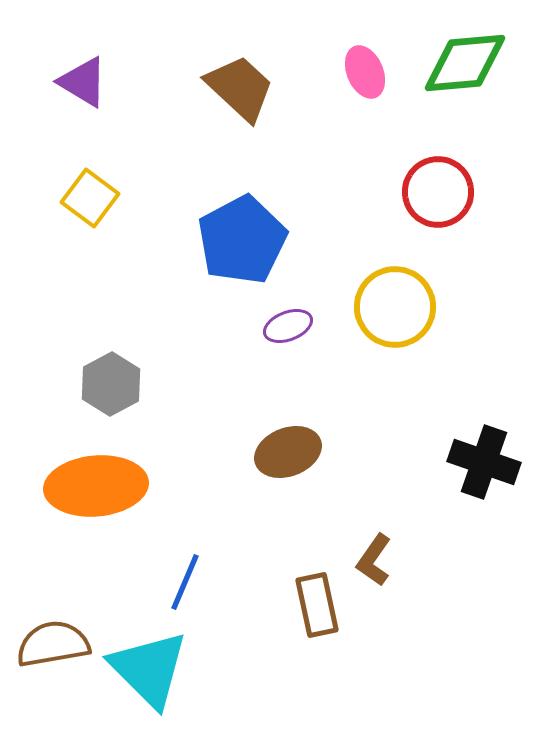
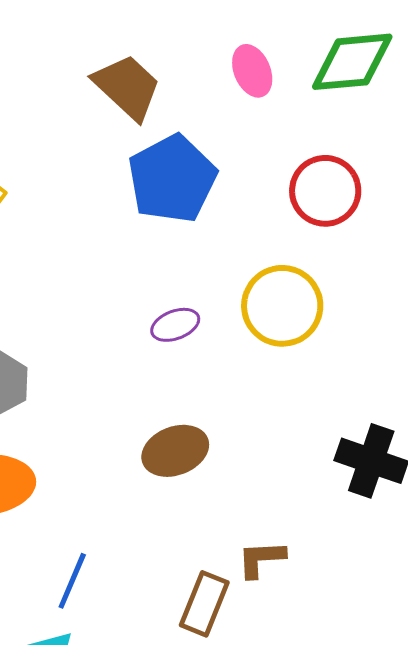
blue pentagon: (242, 240) -> (172, 179), moved
brown L-shape: (374, 560) -> (261, 559), turned 52
brown rectangle: (317, 605) -> (204, 604), turned 34

